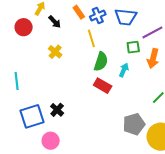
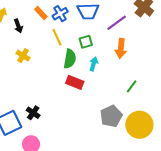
black arrow: (55, 22) -> (18, 26), turned 32
green square: (133, 47) -> (86, 42), moved

